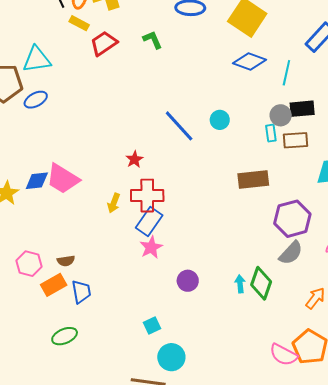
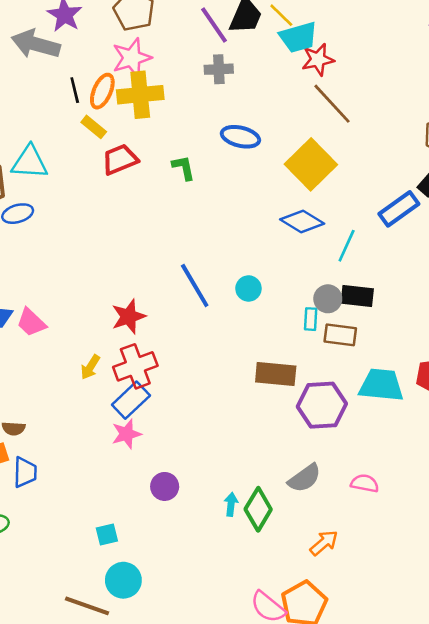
red star: (134, 159) -> (129, 317), size x1.5
pink trapezoid: (63, 179) -> (31, 322), size x0.7
red cross: (147, 196) -> (135, 366), turned -32
purple hexagon: (292, 219) -> (322, 405), moved

